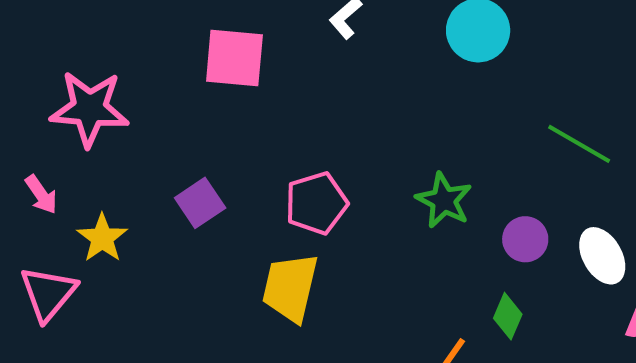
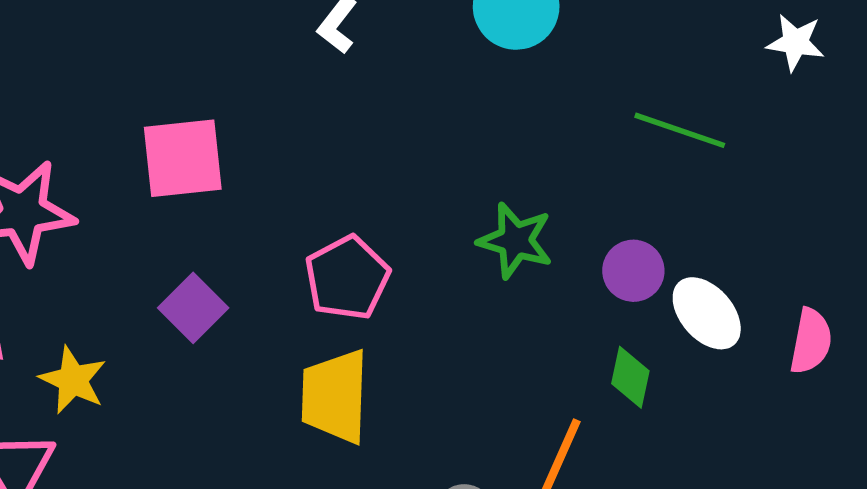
pink square: (234, 58) -> (183, 158), moved
white ellipse: (602, 256) -> (707, 313), moved

